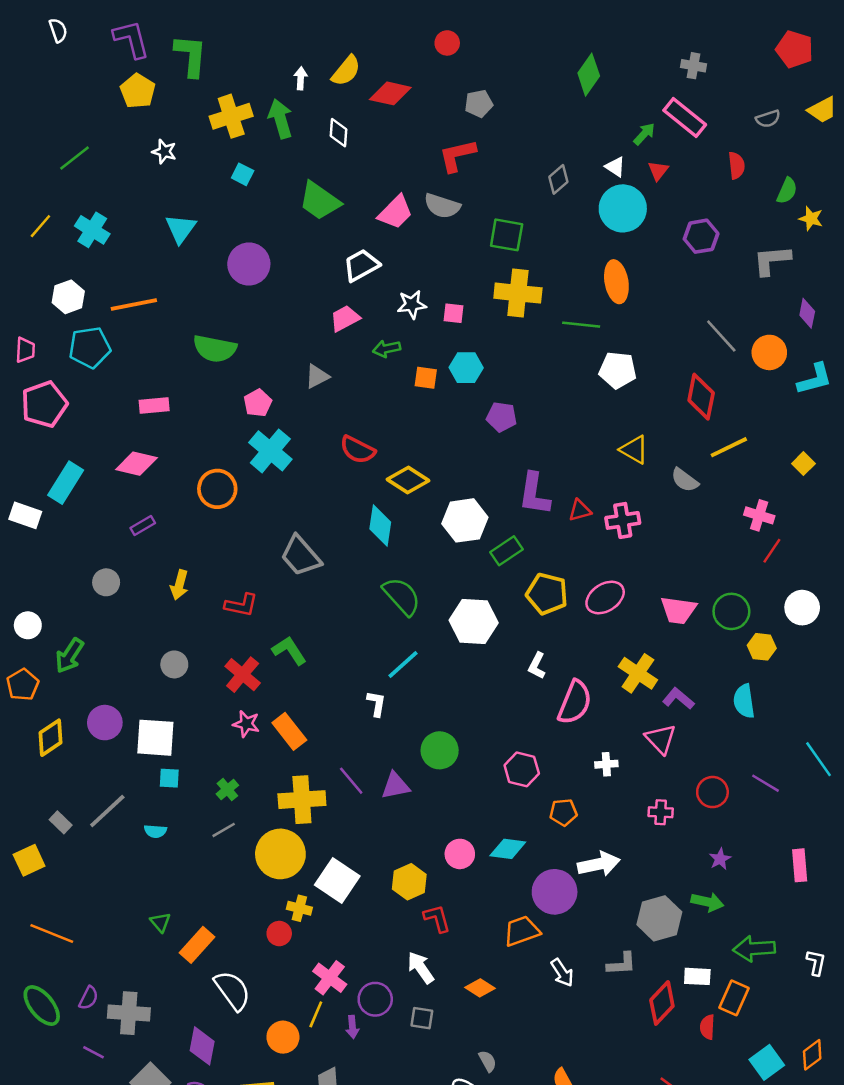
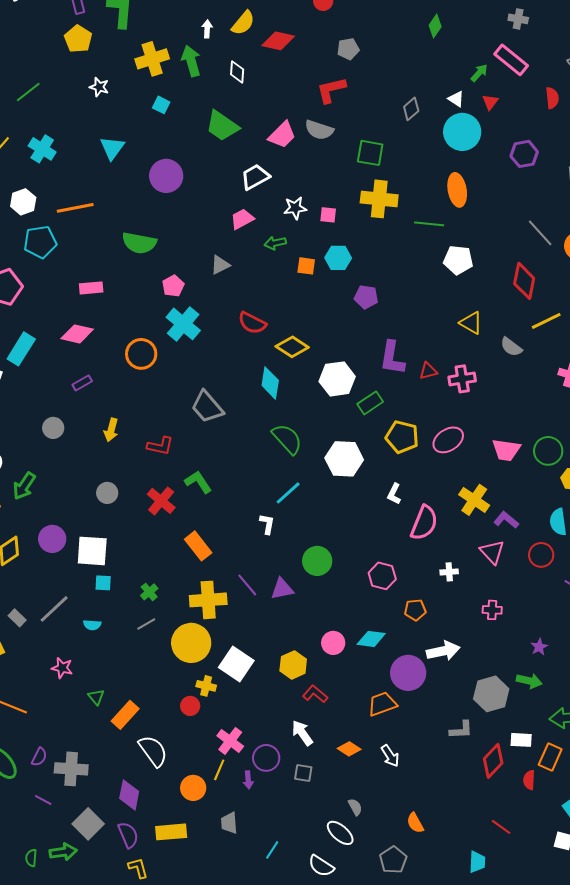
green diamond: (589, 75) -> (435, 26), size x0.7
pink star: (246, 724) -> (62, 668), moved
red circle: (712, 792) -> (541, 555), moved
red L-shape: (437, 918) -> (315, 694), turned -35
white arrow: (562, 973) -> (390, 756), moved

